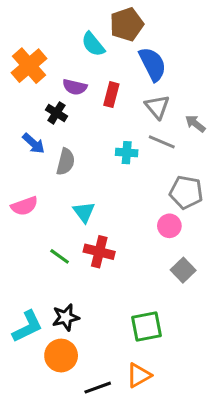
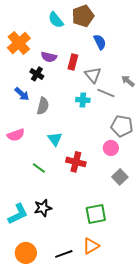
cyan semicircle: (93, 44) -> (56, 20), moved
blue semicircle: (153, 64) -> (100, 42), size x0.7
gray triangle: (157, 107) -> (93, 75), moved
red cross: (99, 252) -> (76, 162), moved
orange circle: (61, 356) -> (26, 253), moved

